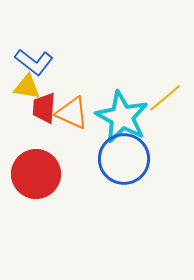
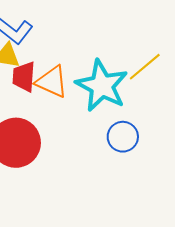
blue circle: (124, 159) -> (123, 137), moved, size x0.6

